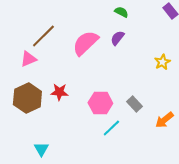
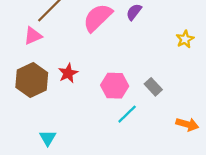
red star: (59, 92) -> (68, 73), turned -30
orange arrow: (164, 120) -> (187, 124), moved, turned -126

